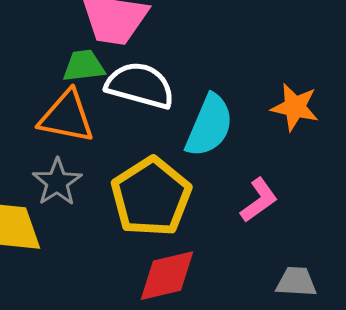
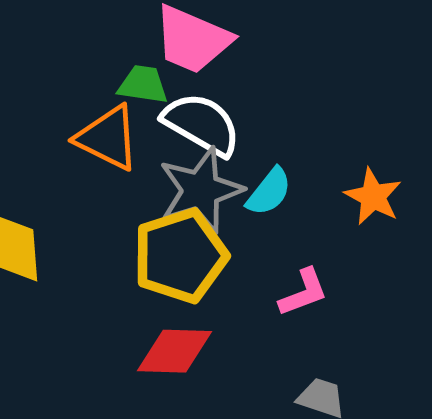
cyan semicircle: (209, 126) -> (269, 192), size x0.7
gray star: (57, 182) -> (201, 190), moved, size x1.5

